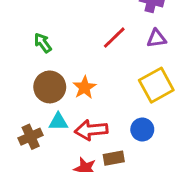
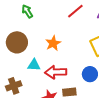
brown circle: (50, 87) -> (17, 42), moved
brown cross: (31, 137) -> (14, 86), moved

